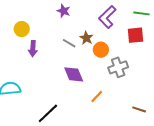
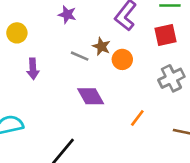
yellow circle: (22, 29) -> (17, 33), moved
gray cross: (118, 67) -> (171, 78), moved
orange line: (97, 96) -> (137, 118), moved

